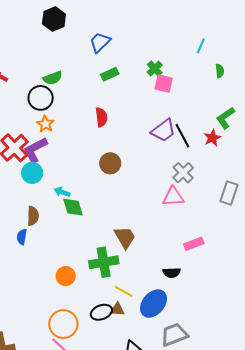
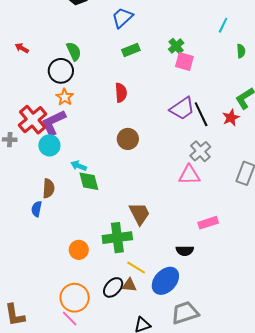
green semicircle: (53, 78) -> (74, 51), turned -96
black ellipse: (101, 312) -> (113, 287), turned -30

